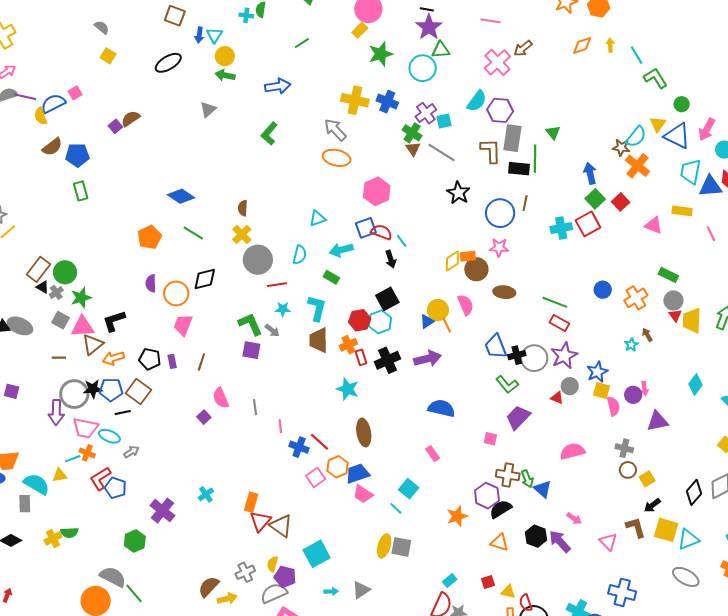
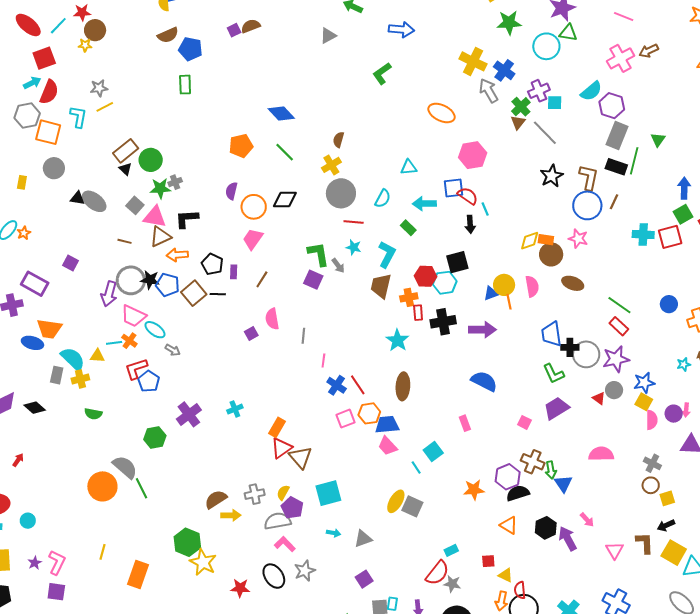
gray arrow: (335, 130) -> (489, 91), moved
brown L-shape: (491, 151) -> (589, 177), moved
gray cross: (56, 292) -> (175, 182), moved
black line: (123, 412) -> (218, 294), moved
gray arrow: (131, 452) -> (173, 350), turned 49
yellow cross: (53, 539) -> (80, 379), moved

